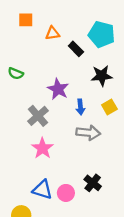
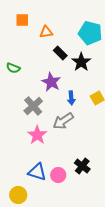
black rectangle: (76, 49) -> (60, 53), moved
black star: (102, 76) -> (81, 62), moved, turned -30
gray arrow: (88, 133) -> (63, 121), moved, turned 140

